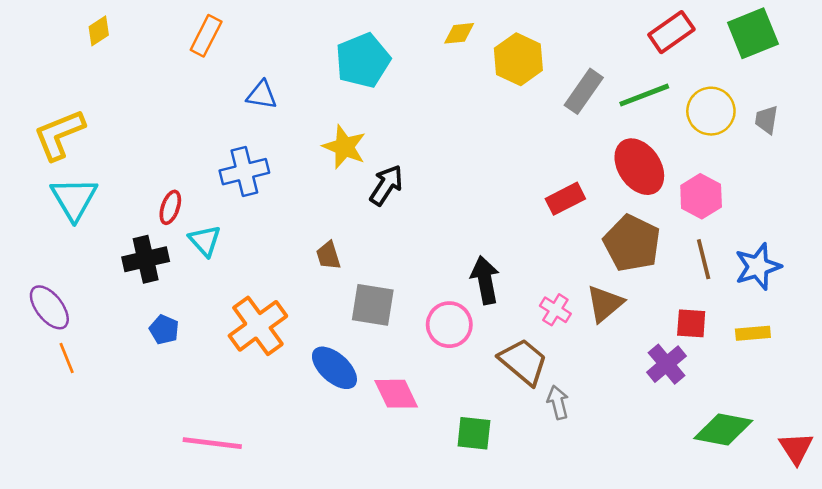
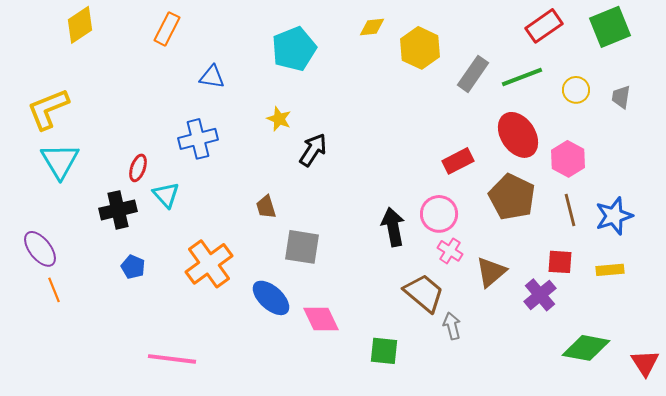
yellow diamond: (99, 31) -> (80, 25), size x1.5
yellow circle: (711, 111) -> (576, 90), size x0.7
yellow star: (344, 147) -> (279, 119), size x0.7
brown triangle: (605, 304) -> (491, 272), moved
pink circle: (449, 325) -> (439, 214), moved

